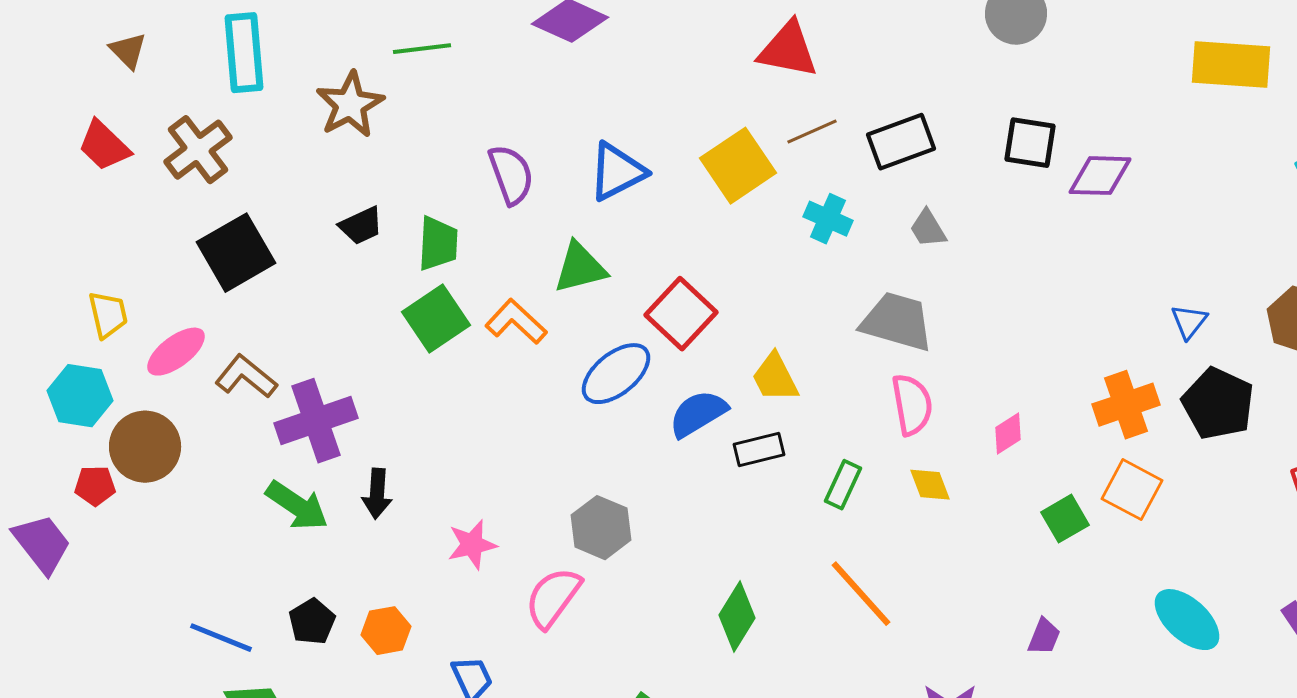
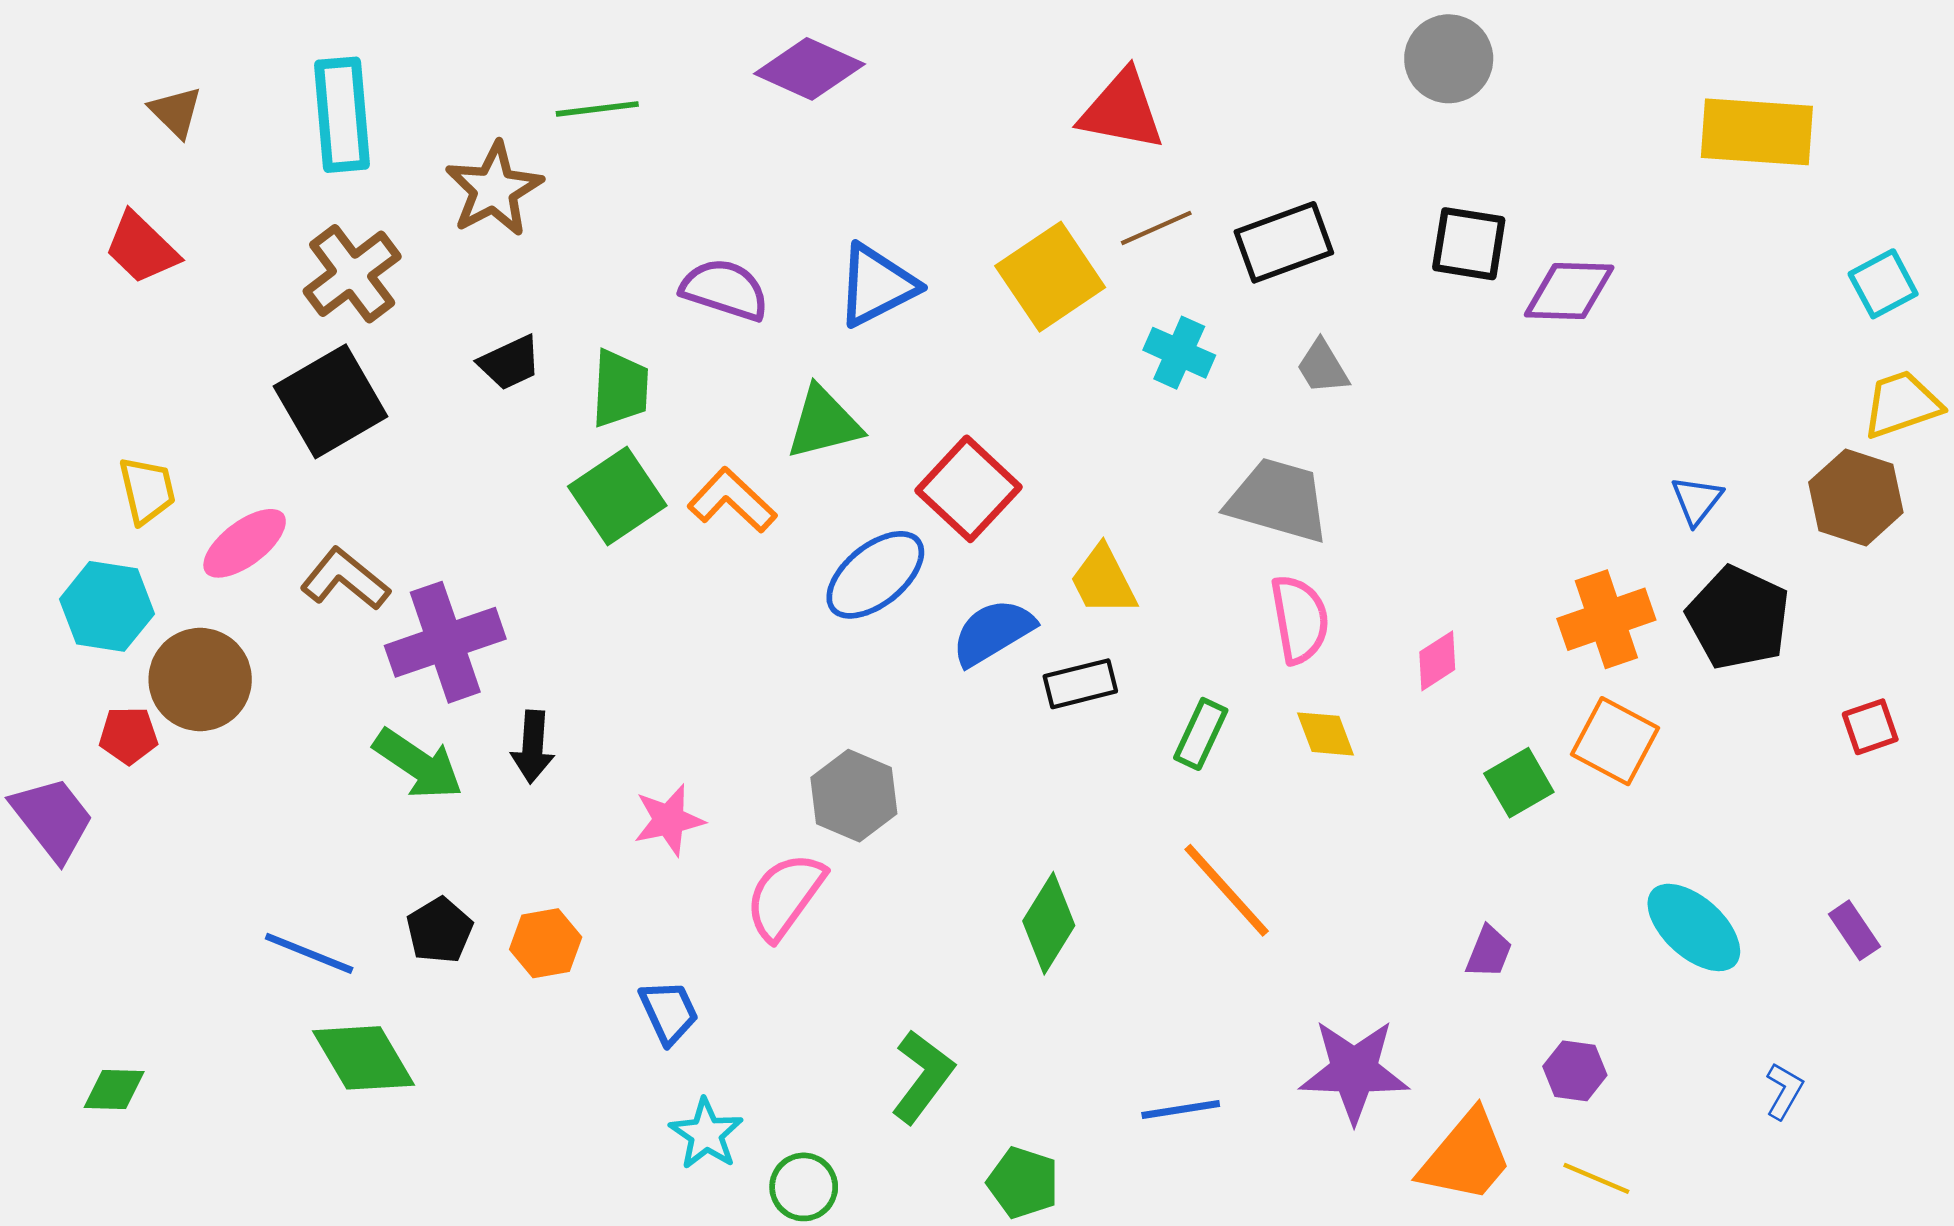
brown cross: (198, 150) -> (352, 274), moved
purple semicircle: (511, 175) -> (725, 290), turned -52

